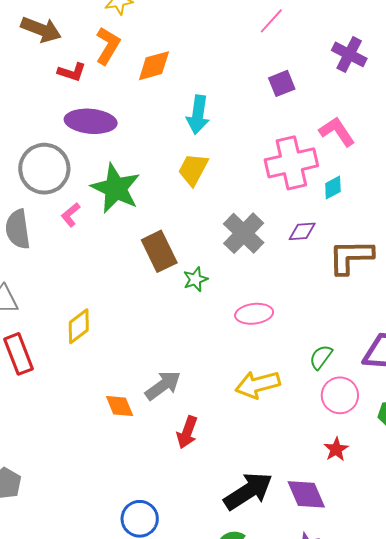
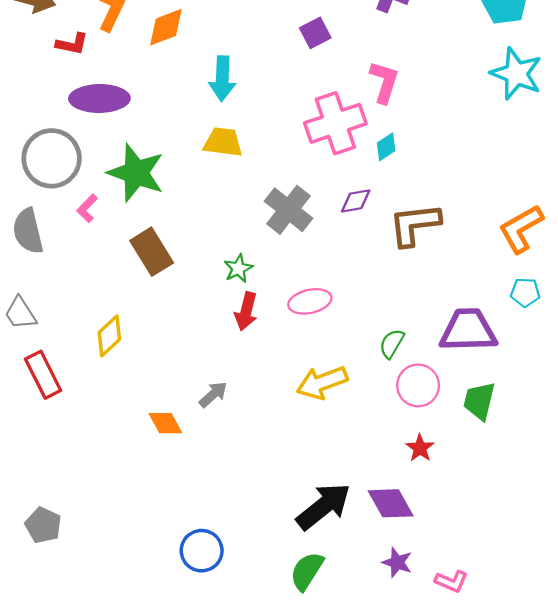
pink L-shape: (337, 132) -> (384, 82), turned 57
yellow trapezoid: (193, 169) -> (223, 142), turned 75
brown rectangle: (159, 251) -> (152, 252), moved
gray arrow: (163, 385) -> (213, 394), size x0.7
red arrow: (187, 432) -> (246, 311), moved

